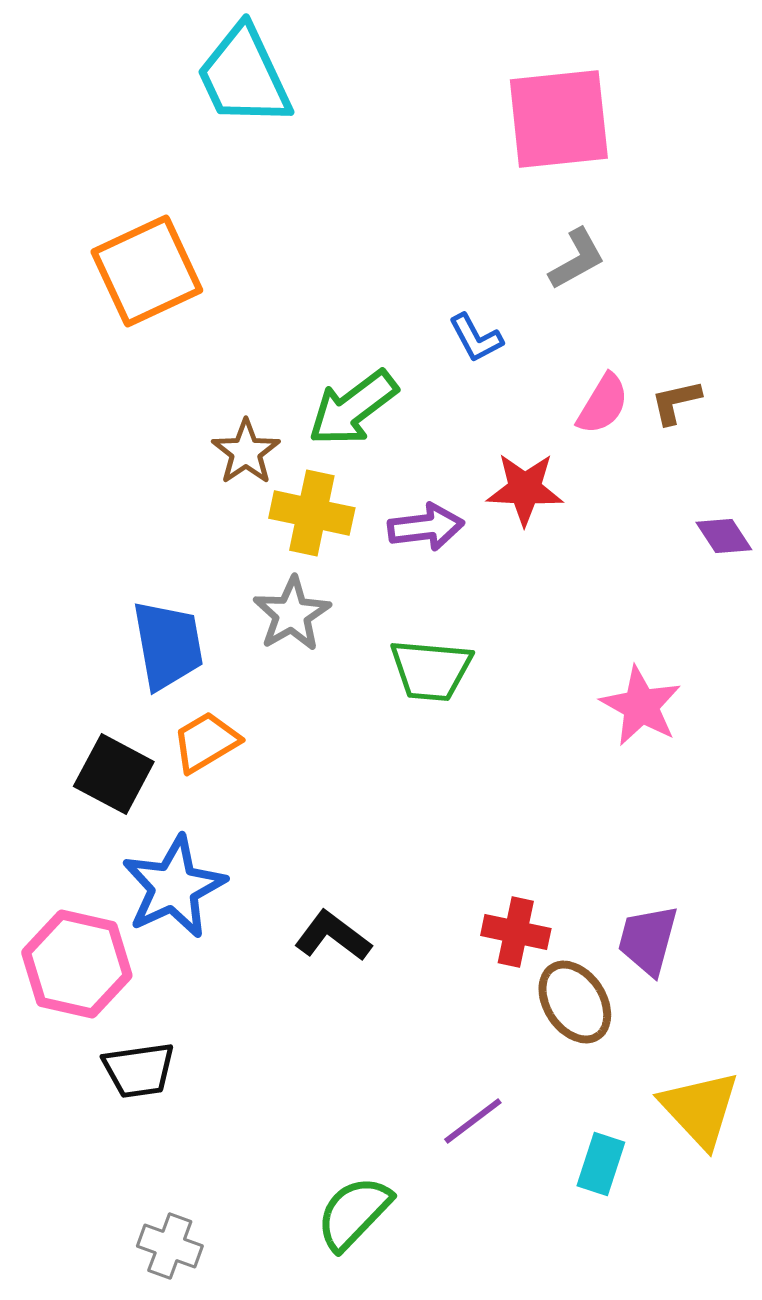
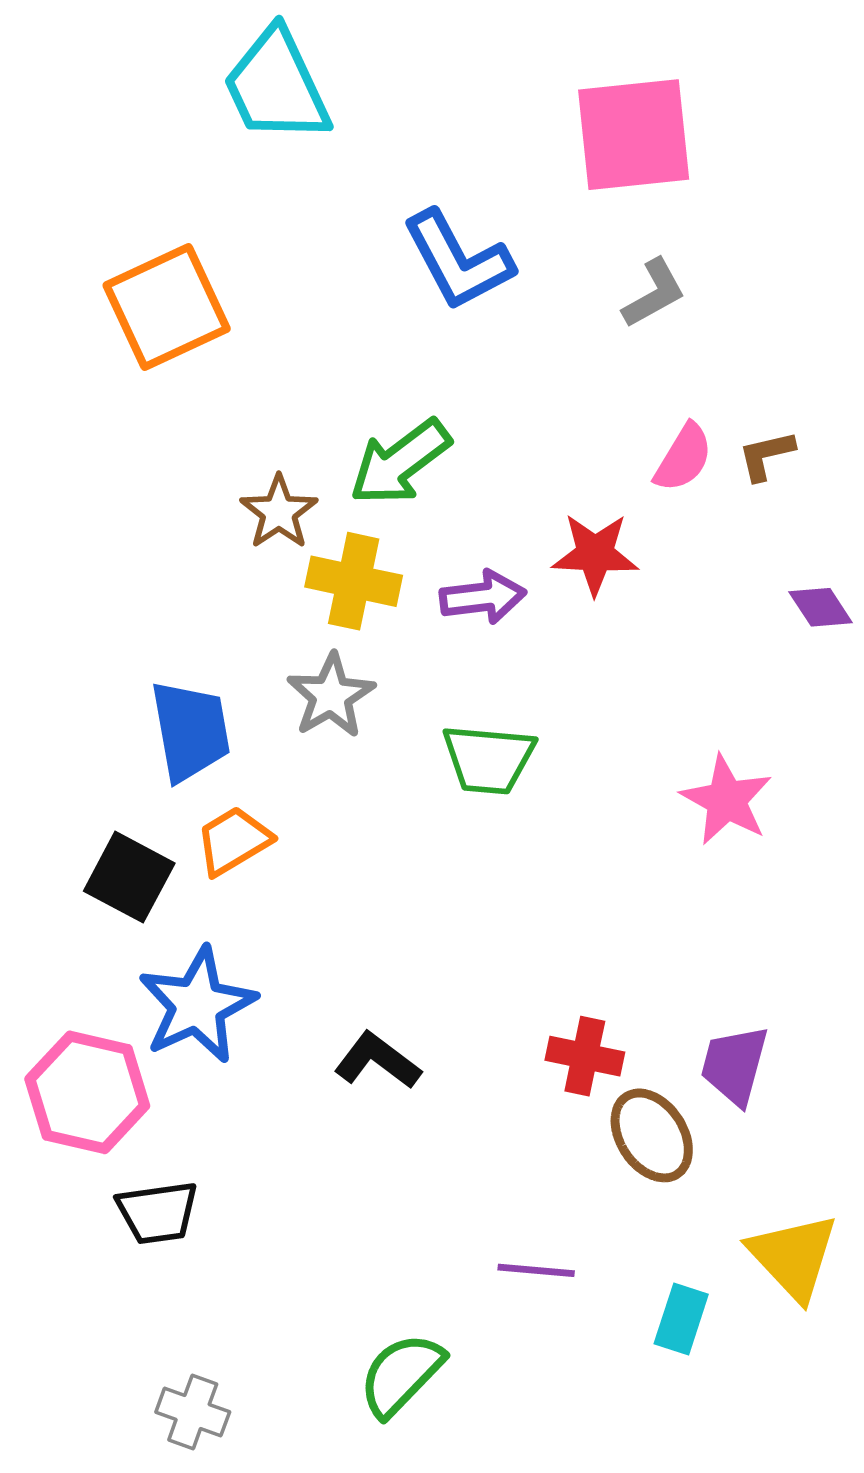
blue L-shape: (476, 338) -> (458, 260), moved, size x1.8
purple line: (473, 1121) -> (536, 1270), turned 42

